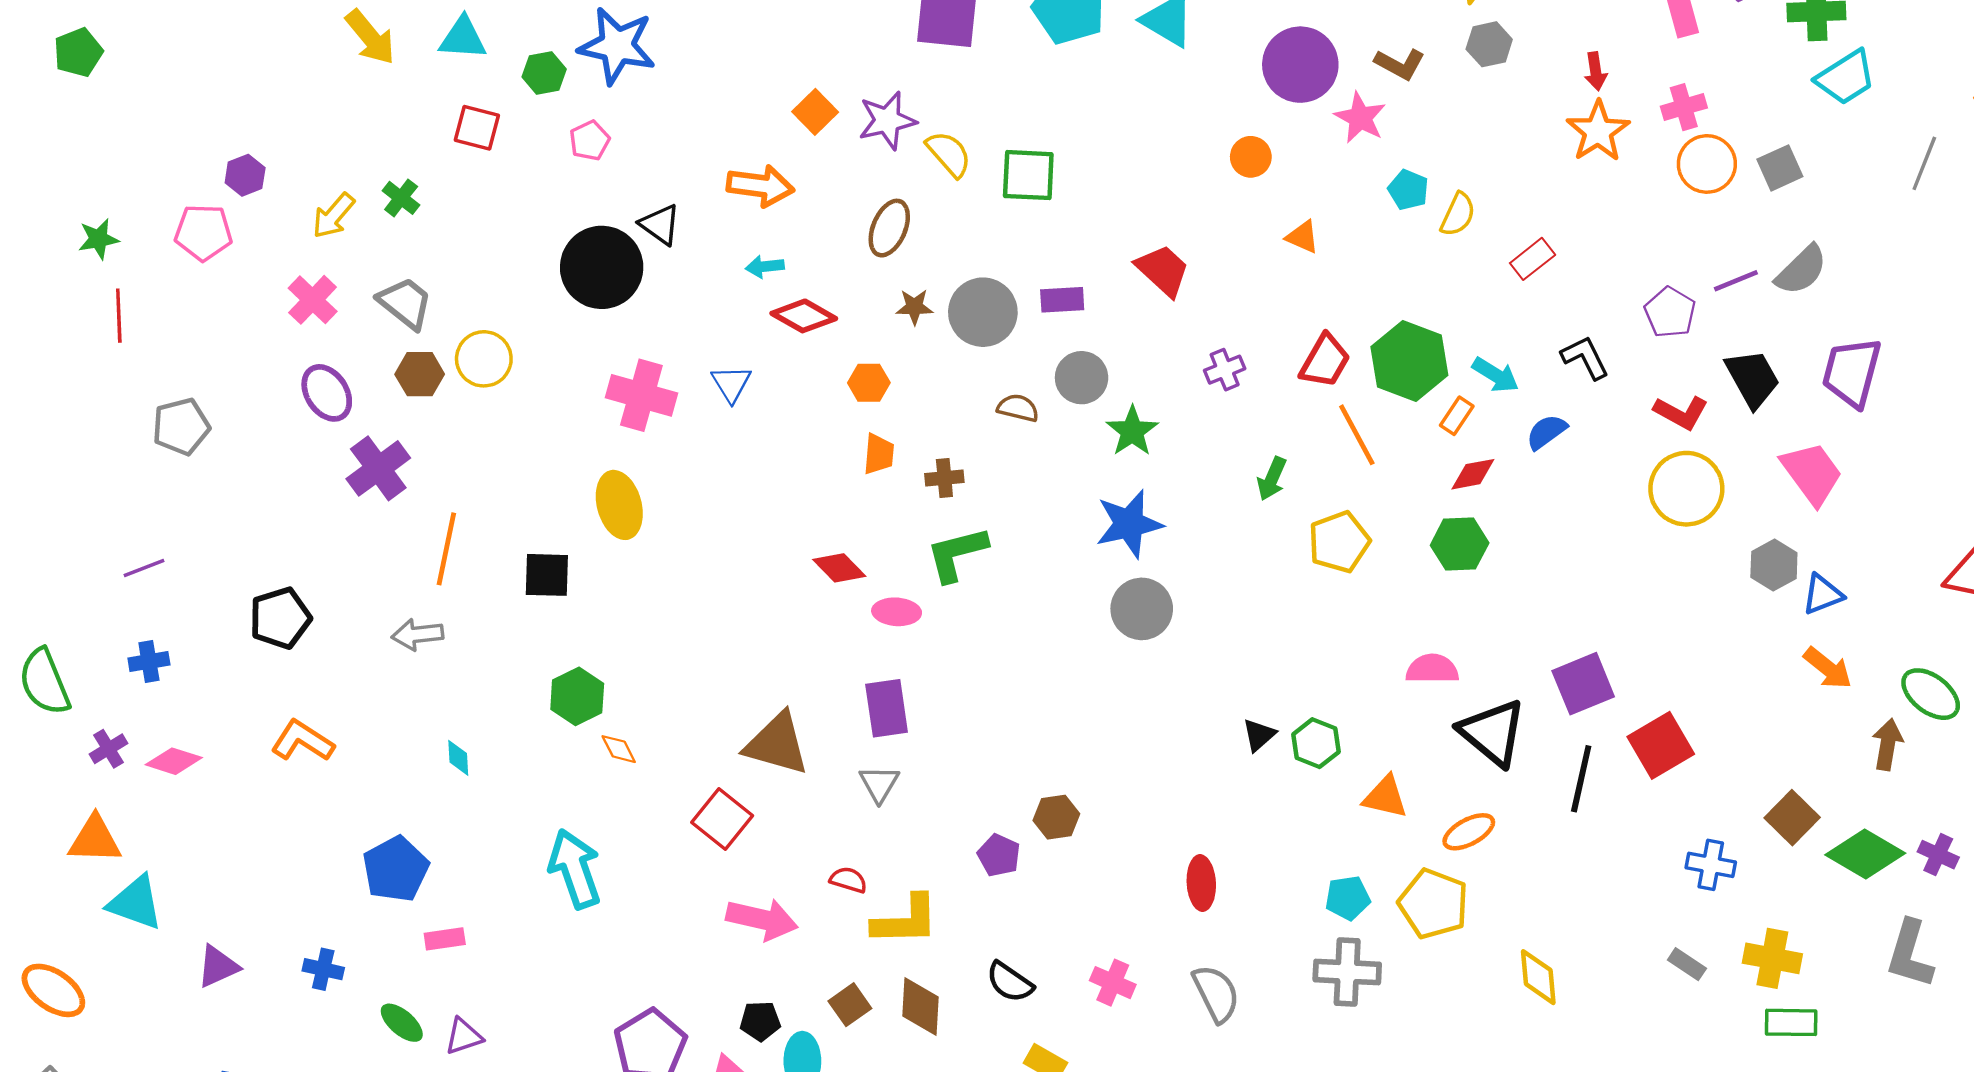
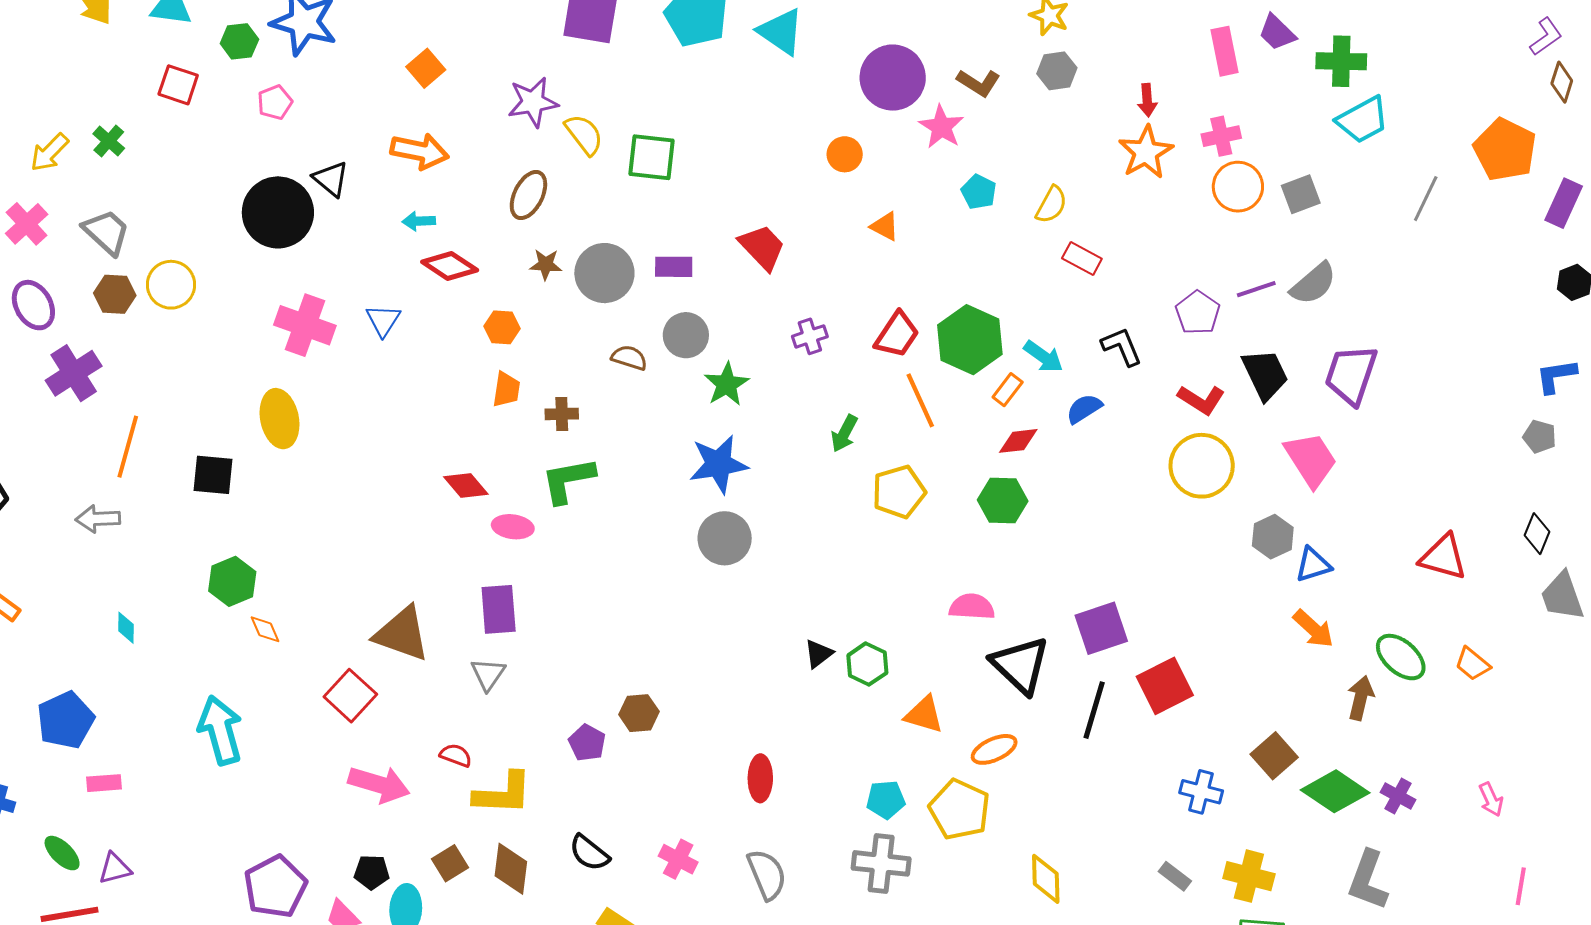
orange square: (815, 112) -> (426, 68), moved
yellow semicircle: (1458, 214) -> (1051, 205), moved
red rectangle: (1533, 259) -> (1082, 259), turned 63

